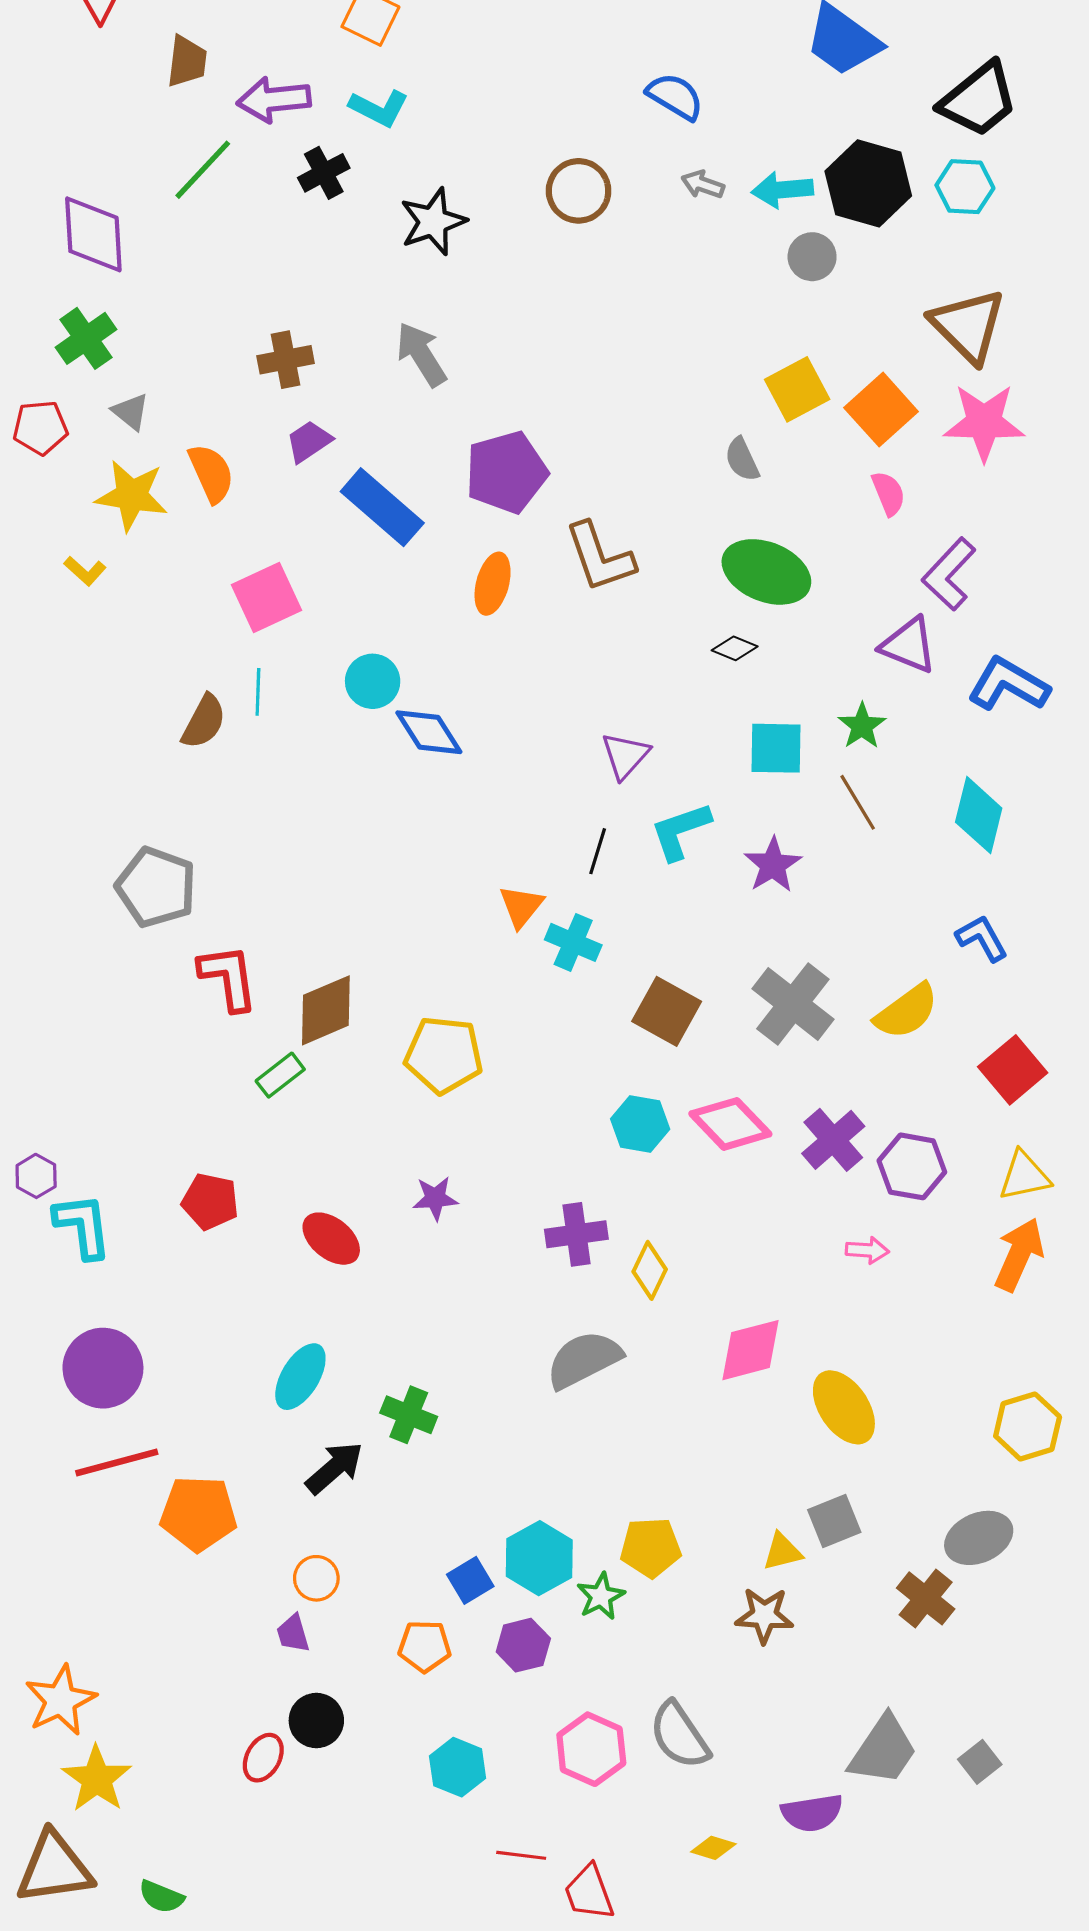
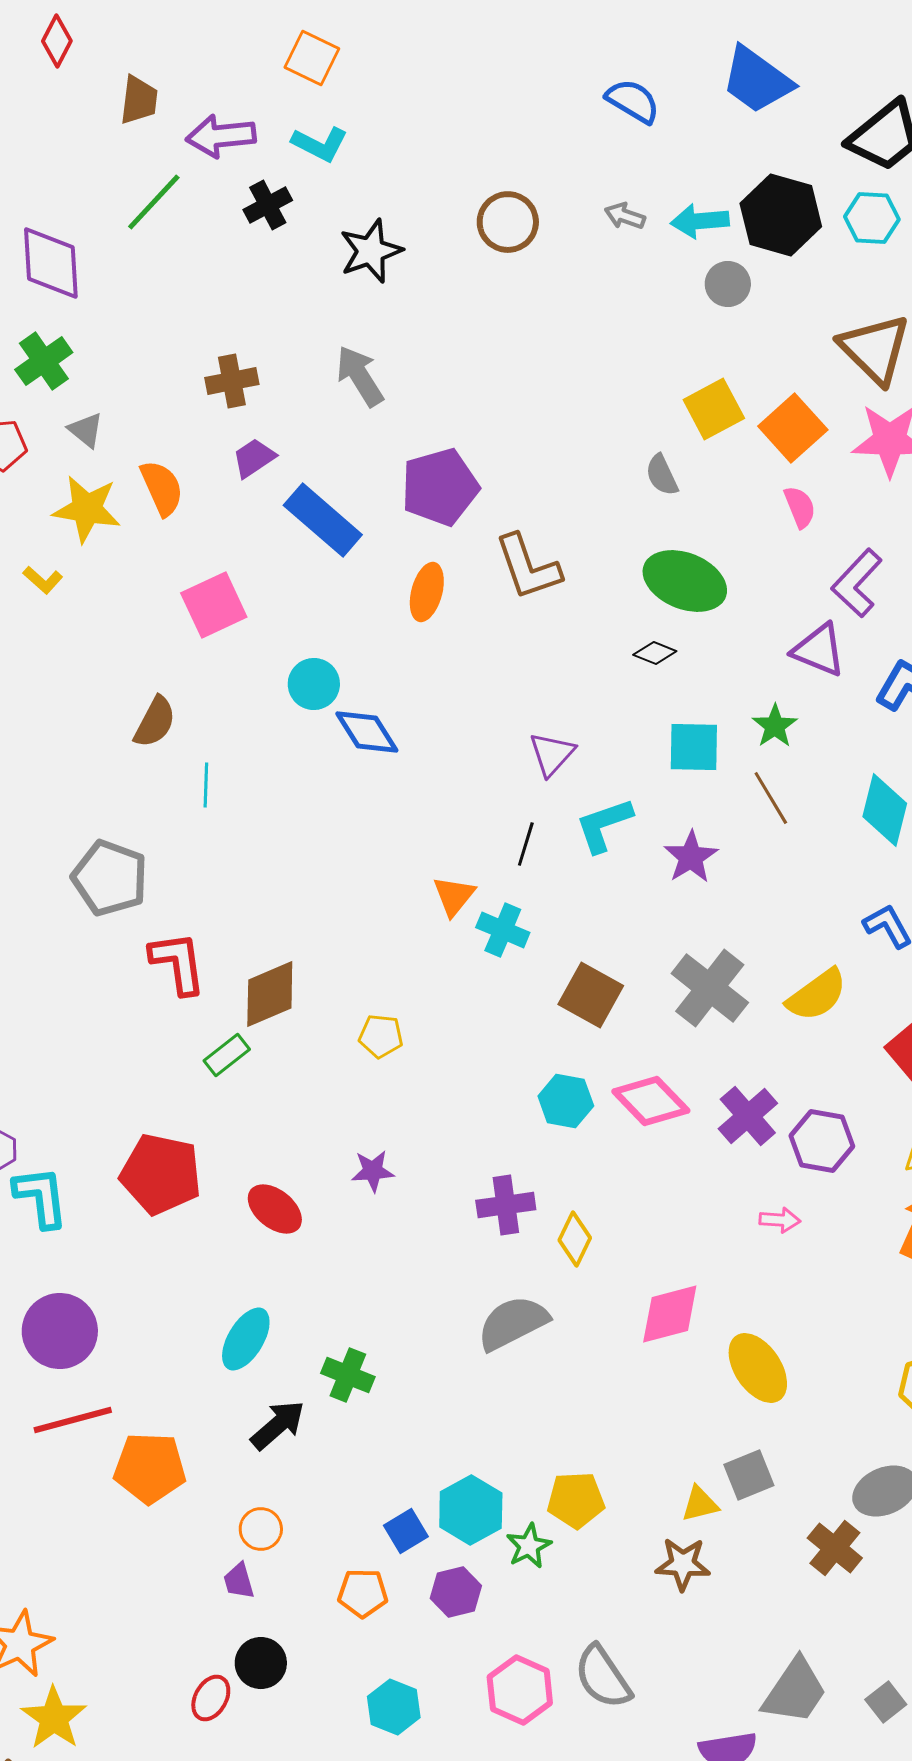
blue semicircle: (675, 96) -> (633, 101), moved
cyan line: (258, 692) -> (206, 785), moved
yellow pentagon: (444, 1055) -> (381, 1036), size x0.6
red pentagon: (210, 1201) -> (161, 1174), size x1.5

